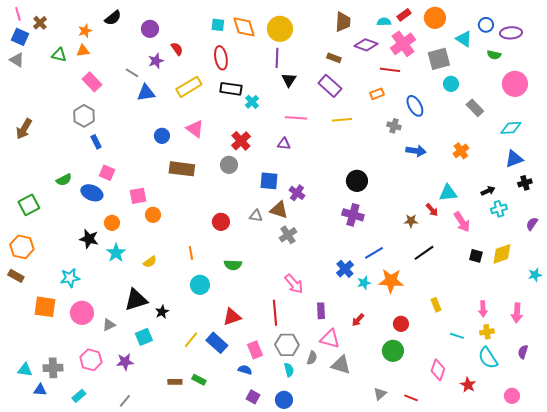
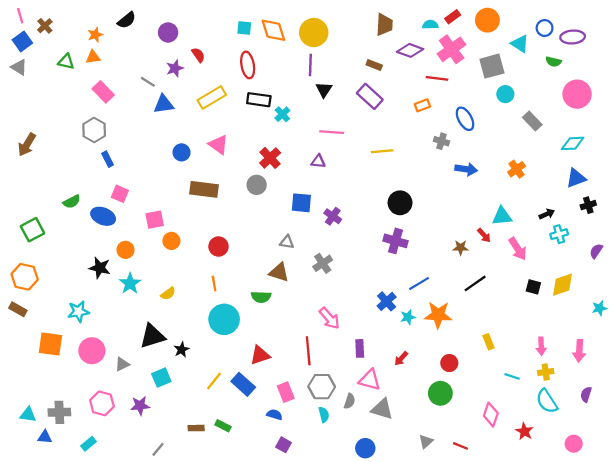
blue square: (20, 37) -> (22, 41), turned 30
yellow line: (342, 120) -> (382, 151), moved
brown triangle: (279, 210) -> (279, 272), moved
red circle: (221, 222) -> (218, 247), moved
cyan circle: (200, 285) -> (224, 319), size x1.4
blue circle: (284, 400) -> (365, 448), moved
gray line: (125, 401) -> (158, 449), moved

